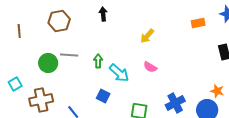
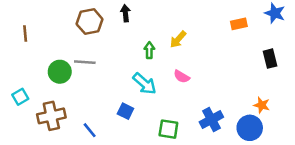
brown hexagon: (59, 21) -> (90, 22), moved
green arrow: (98, 61) -> (149, 50), moved

